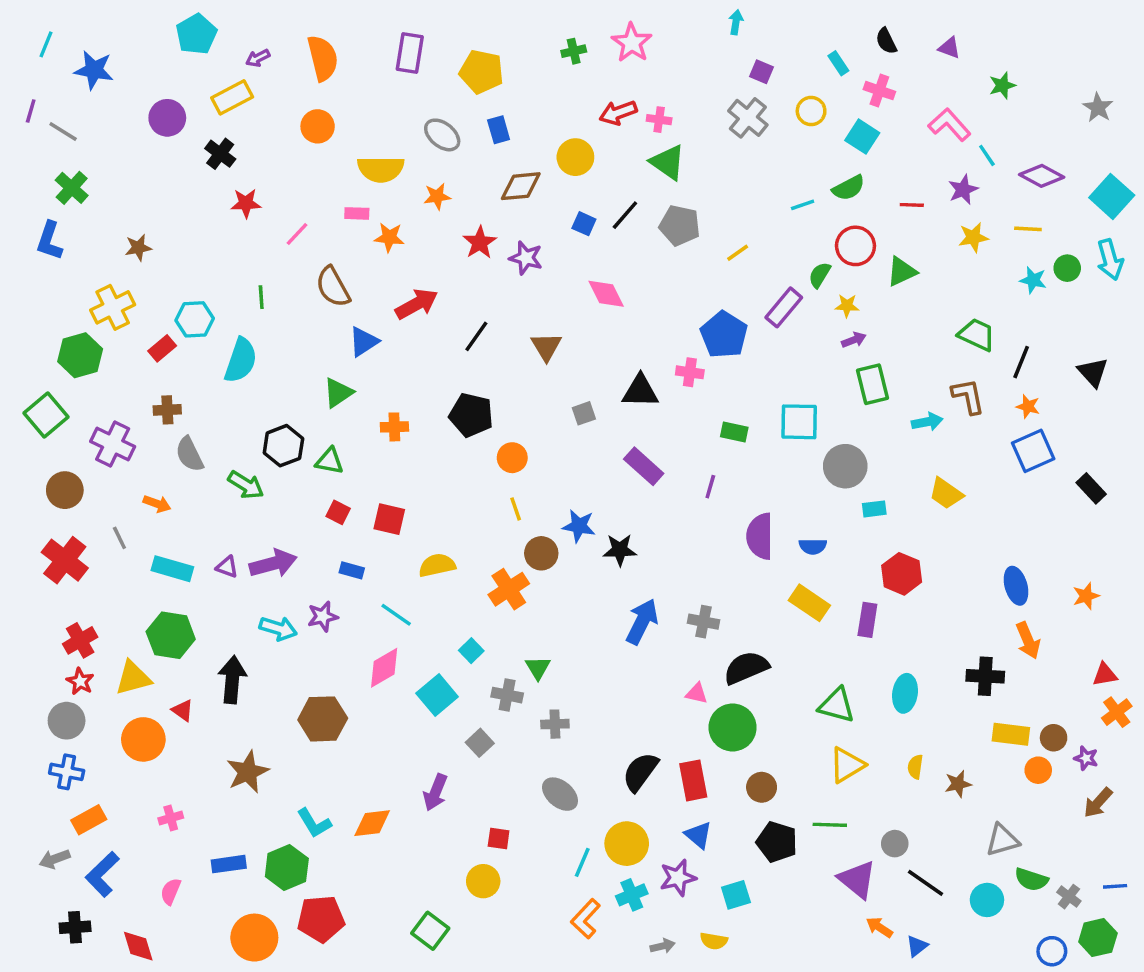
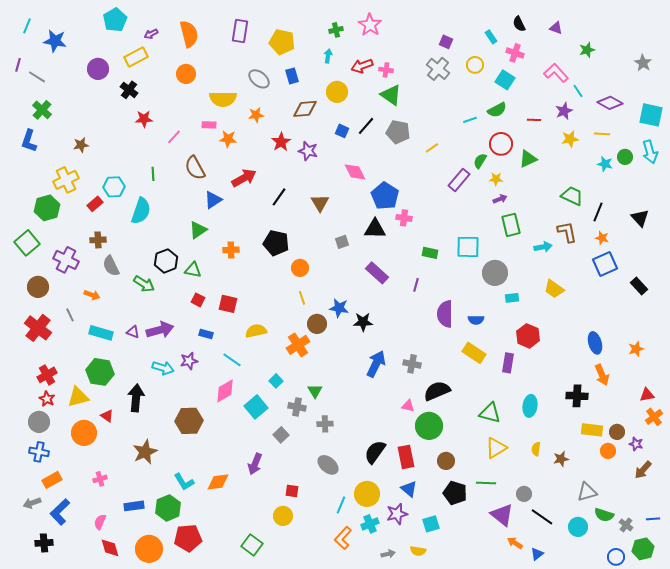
cyan arrow: (736, 22) -> (328, 56), moved
cyan square: (1112, 196) -> (651, 115), turned -30
blue pentagon: (724, 335) -> (385, 196), moved
red diamond: (138, 946) -> (110, 548), moved

